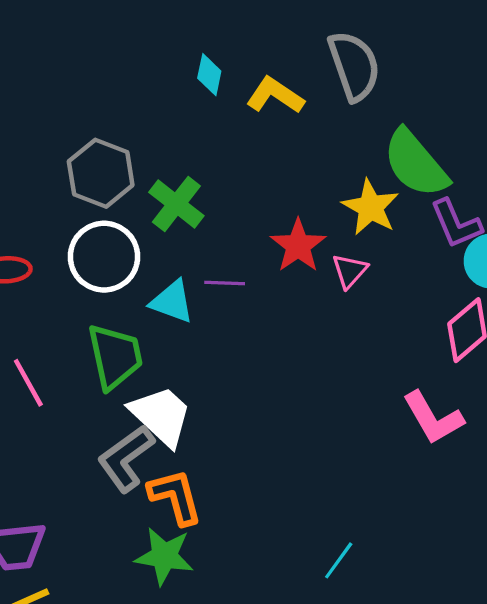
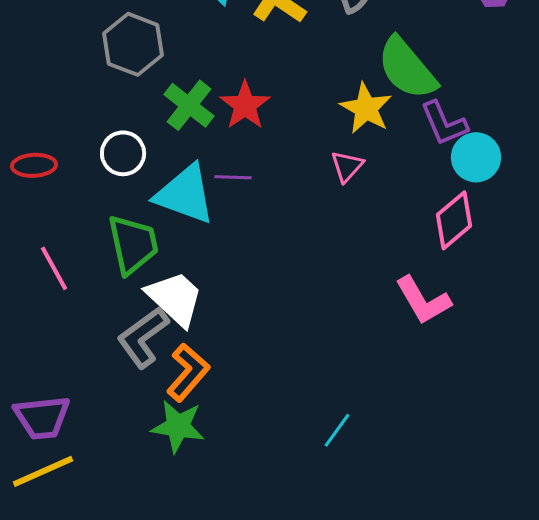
gray hexagon: (101, 173) -> (133, 44), moved
red star: (298, 246) -> (245, 105), moved
white circle: (104, 257) -> (123, 153), size x0.7
cyan triangle: (172, 302) -> (185, 194), size x1.5
orange L-shape: (175, 497) -> (188, 372), turned 56

